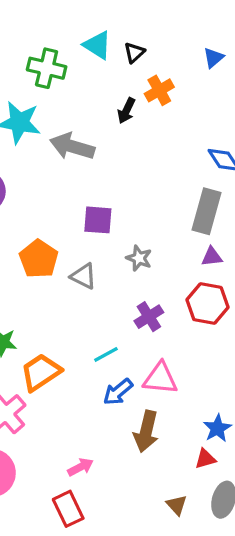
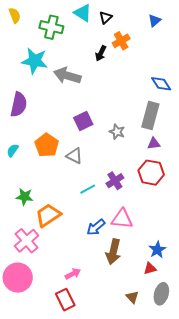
purple square: (98, 220) -> (83, 121), turned -30
gray star: (139, 258) -> (117, 132), moved
cyan line: (106, 354) -> (88, 189), moved

